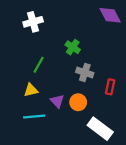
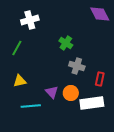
green line: (39, 65) -> (17, 48), moved
yellow triangle: (31, 90) -> (20, 81), moved
white rectangle: (100, 129) -> (92, 103), moved, turned -45

